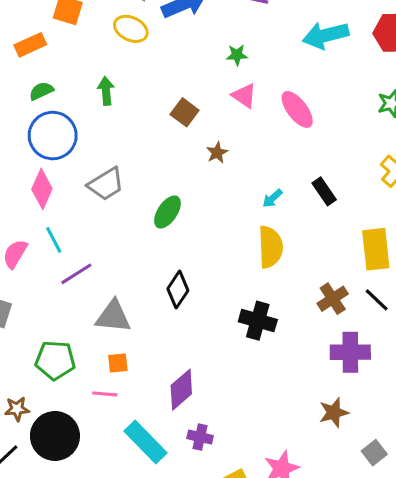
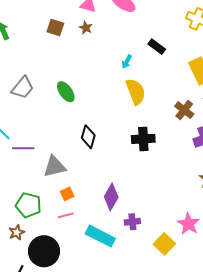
brown star: (217, 153) -> (86, 28), moved
green ellipse: (167, 212) -> (66, 92), turned -50
purple line: (76, 274) -> (23, 148), turned 50
green pentagon: (55, 360) -> (28, 205), turned 30
brown star: (17, 409) -> (17, 232), moved

